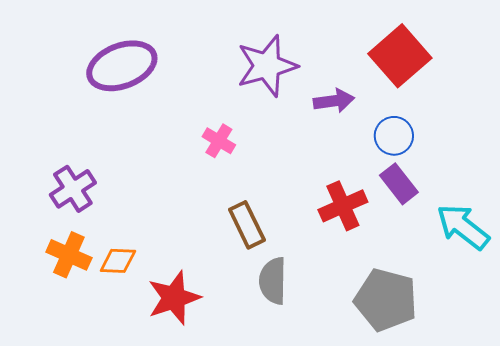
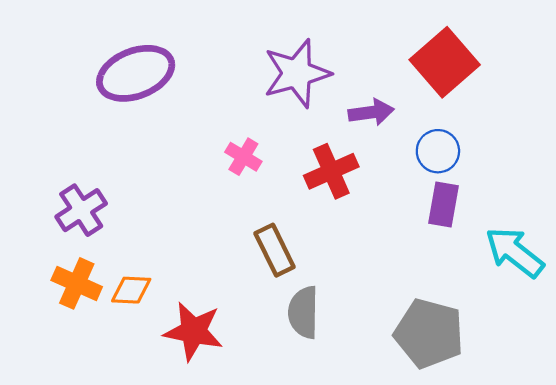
purple rectangle: (399, 184) -> (443, 205), turned 48
red cross: (343, 206) -> (331, 171), moved
red star: (174, 298) -> (193, 331), turned 30

